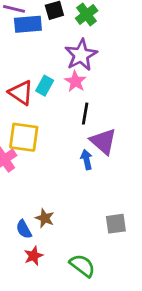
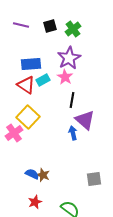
blue rectangle: (28, 24) -> (31, 64), moved
cyan rectangle: (45, 86) -> (43, 80), turned 32
yellow square: (24, 137) -> (28, 117), turned 35
blue semicircle: (24, 229) -> (32, 174), moved, turned 144

